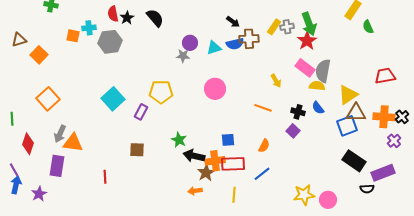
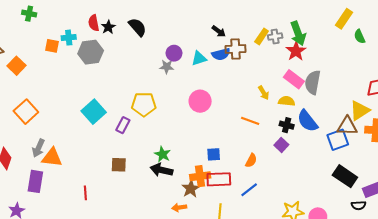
yellow semicircle: (317, 86) -> (287, 101), moved
yellow triangle: (348, 95) -> (360, 111), moved
blue semicircle: (318, 108) -> (307, 121), size x1.6
black arrow: (194, 156) -> (161, 170), moved

